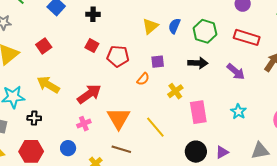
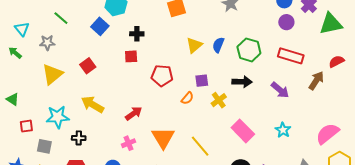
red square: (92, 46) -> (131, 56), moved, turned -32
yellow cross: (175, 91) -> (219, 100), moved
red arrow: (89, 94) -> (134, 114), size x0.7
pink rectangle: (198, 112) -> (243, 131), turned -35

